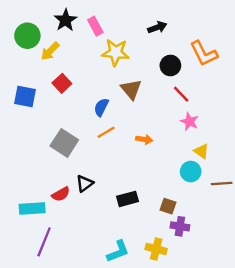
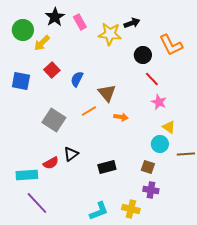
yellow star: (116, 52) -> (110, 34), moved
brown triangle: (131, 89) -> (107, 93), moved
blue semicircle: (101, 107) -> (77, 79), moved
brown square: (168, 206) -> (148, 167), moved
purple line: (44, 242) -> (37, 203), turned -65

